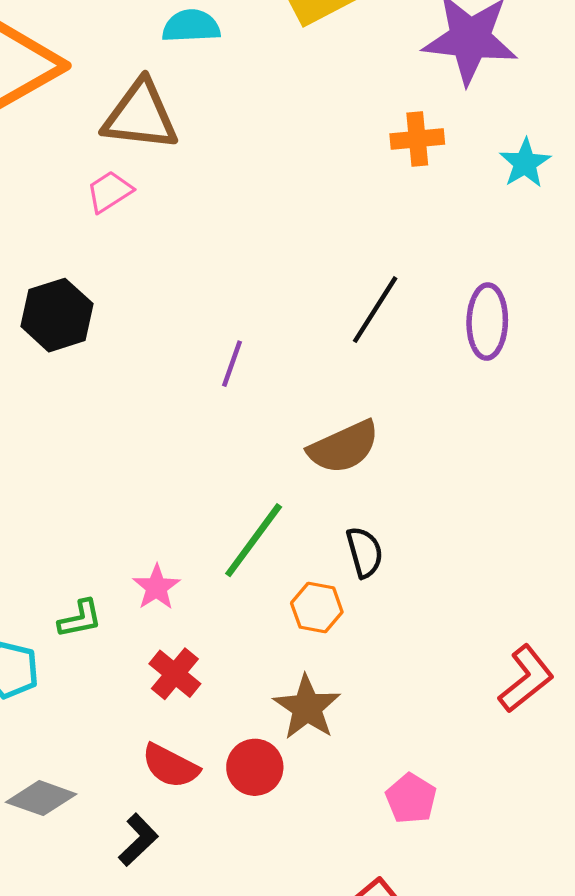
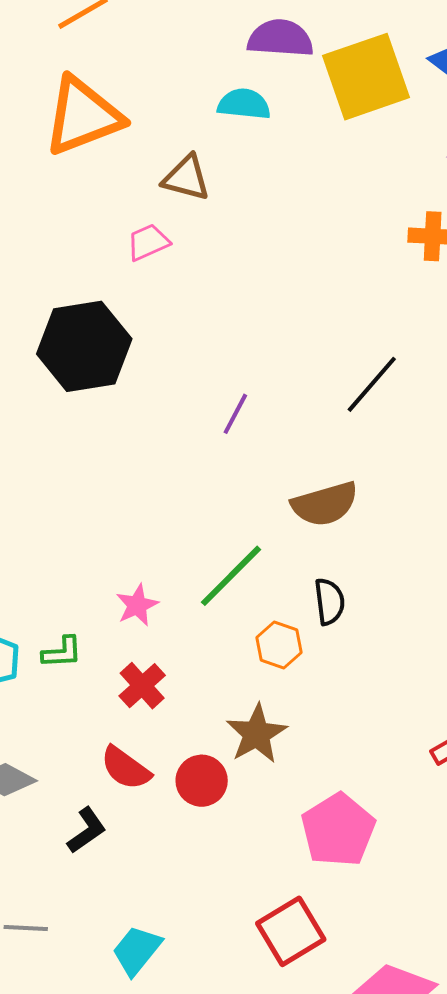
brown triangle: (140, 116) -> (186, 178), size x0.7
black hexagon: (57, 315) -> (84, 346), size x1.4
green L-shape: (80, 619) -> (62, 652), moved
pink pentagon: (411, 799) -> (338, 830), size x1.6

